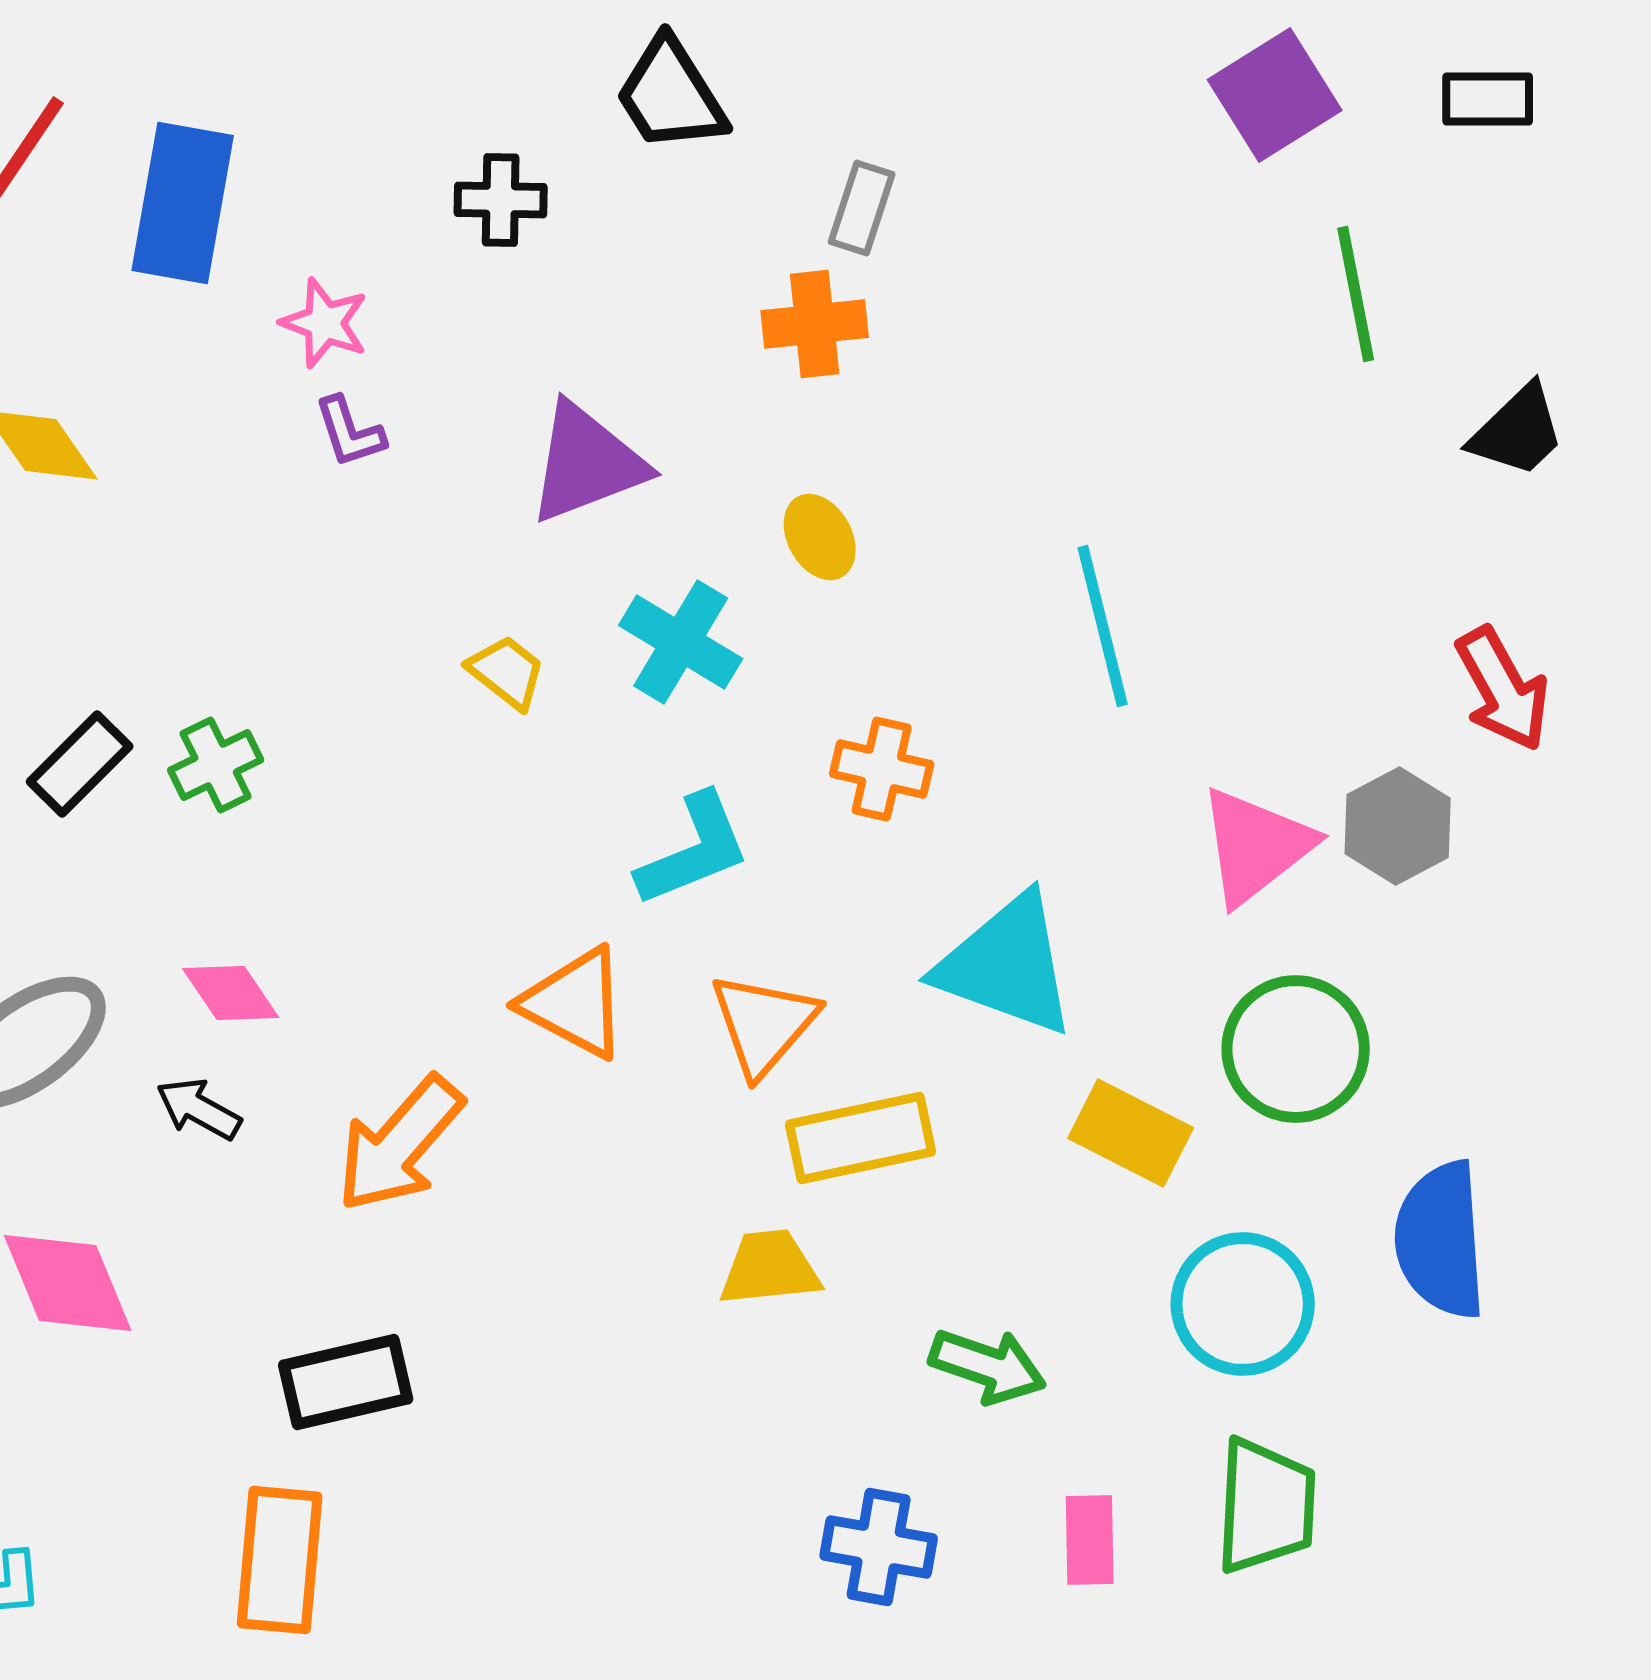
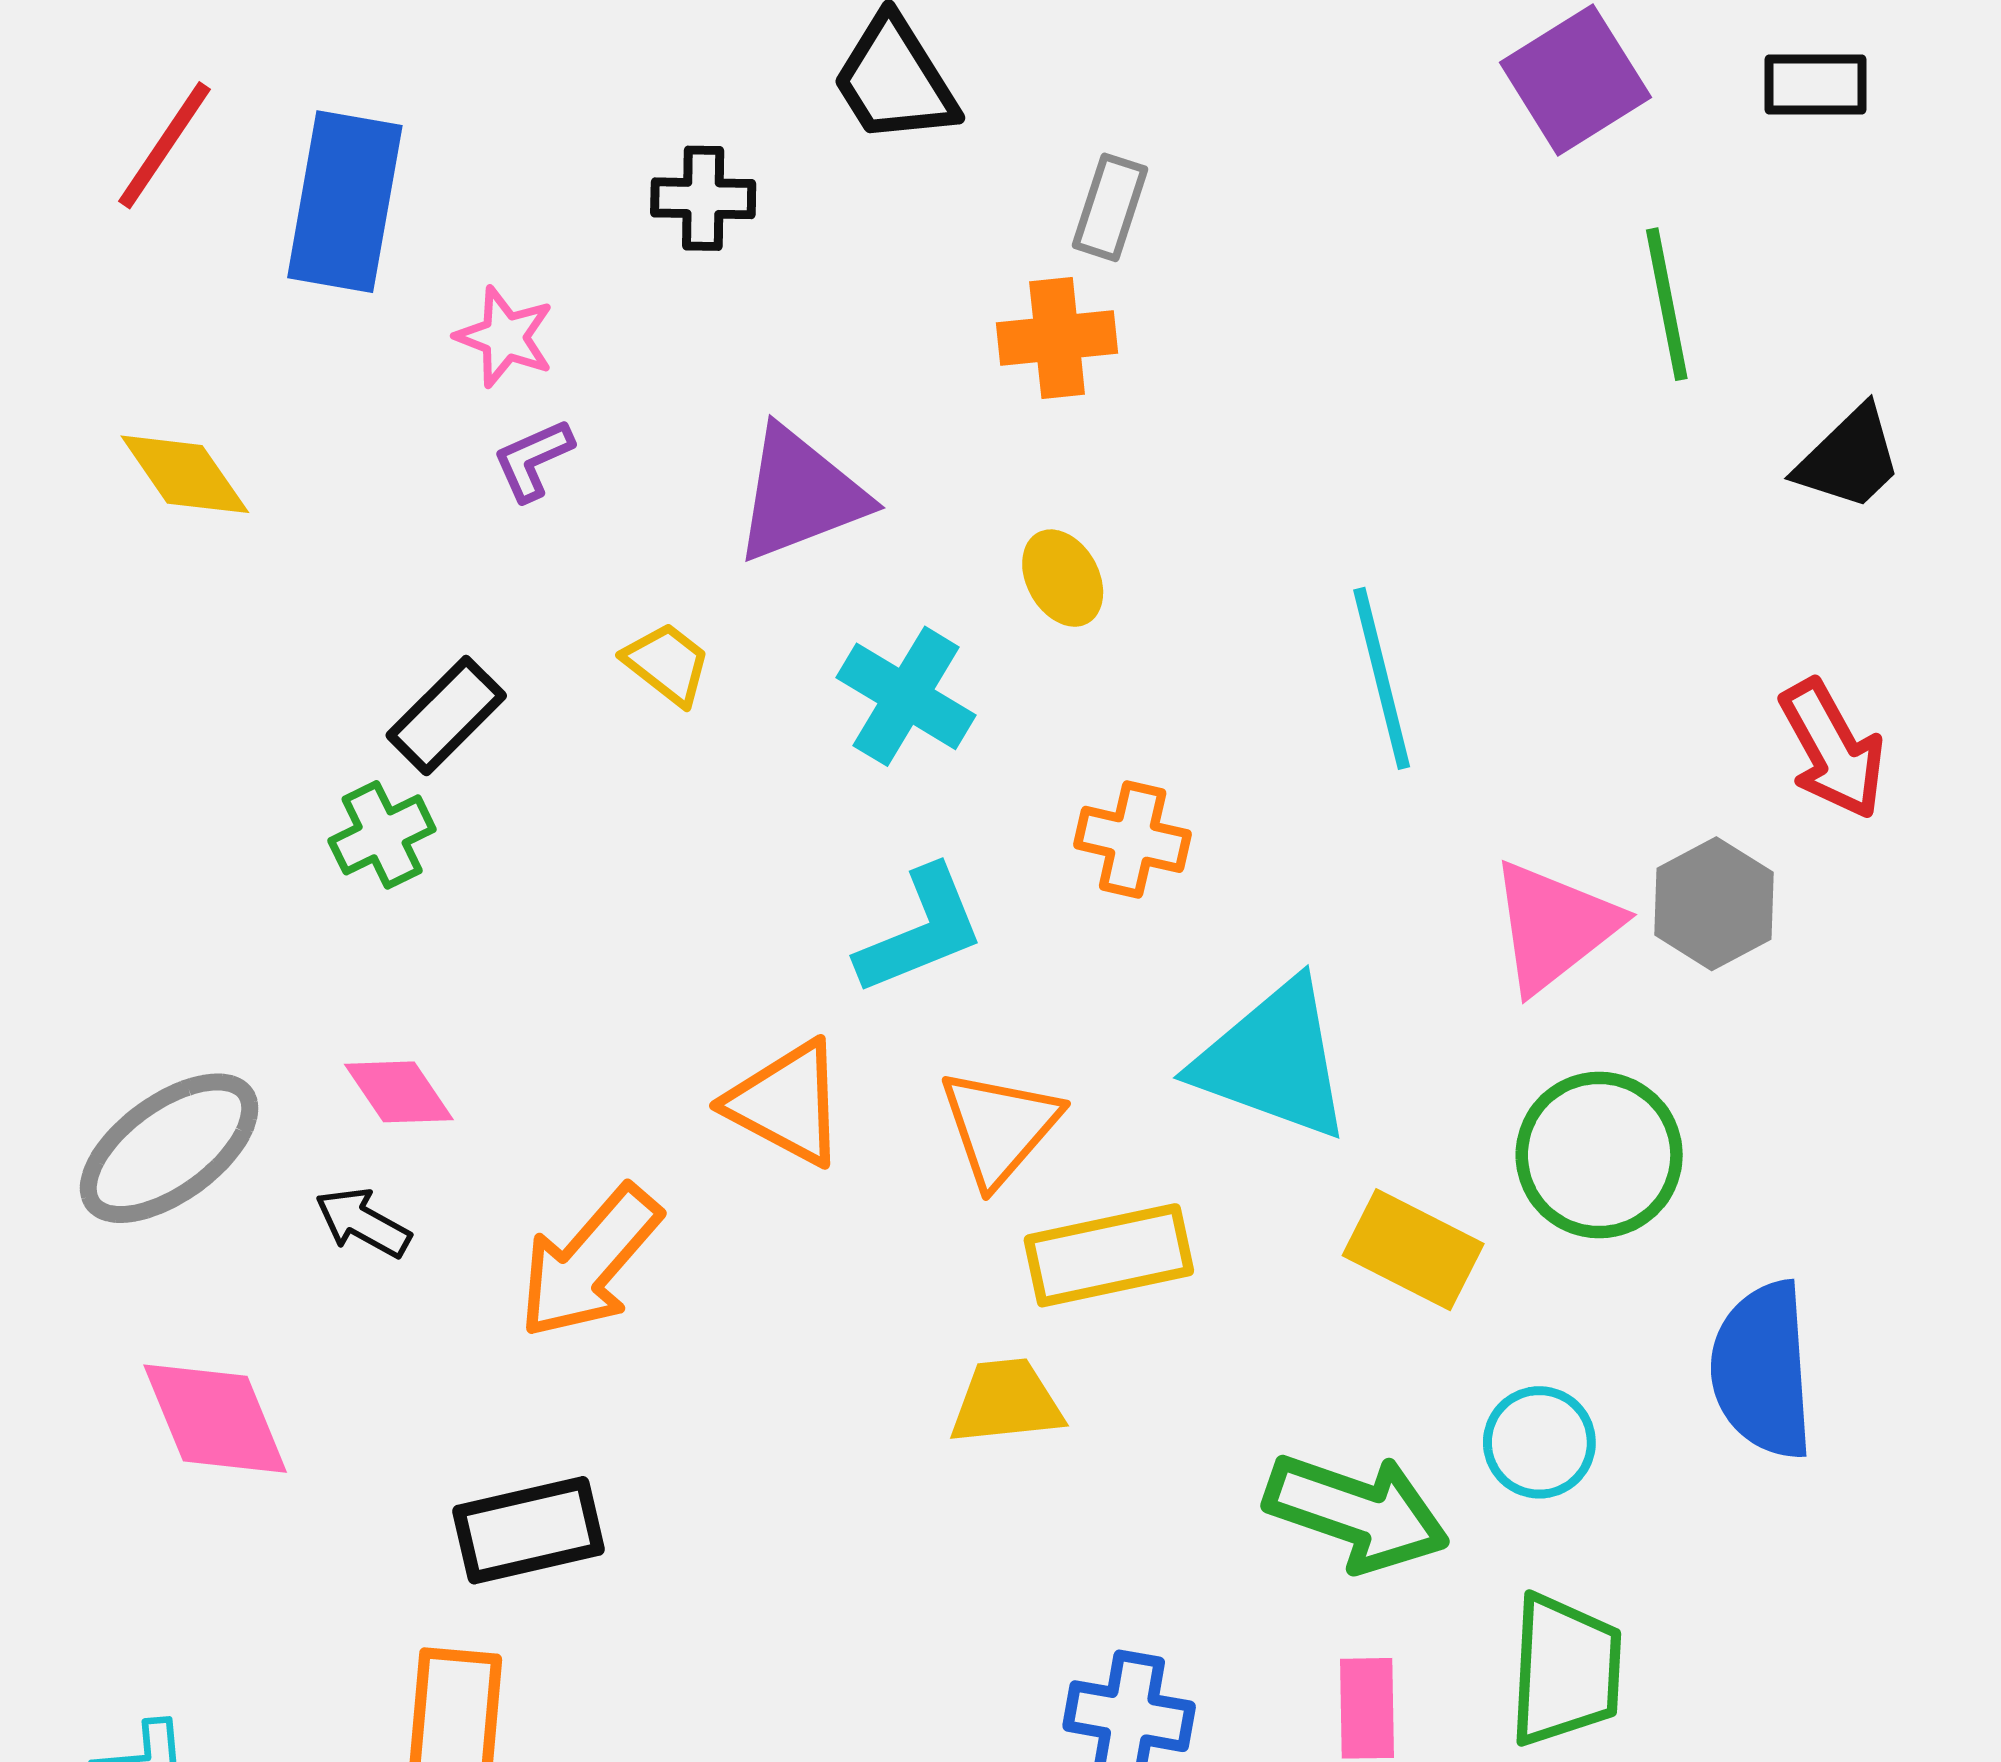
purple L-shape: (350, 432) -> (533, 460), turned 84
yellow trapezoid: (507, 672) -> (667, 664), moved
black rectangle: (80, 764) -> (446, 716), moved
cyan circle: (1243, 1304) -> (1539, 1442), size x0.7
green arrow: (988, 1366) -> (1357, 1512), moved, size x1.4

